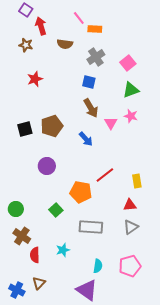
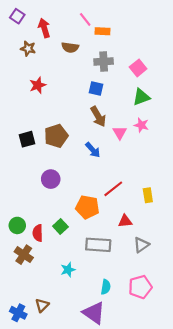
purple square: (26, 10) -> (17, 16), moved
gray cross: (96, 57) -> (104, 61), turned 30
red triangle: (130, 205) -> (125, 221), moved
red semicircle: (35, 255) -> (38, 233), moved

